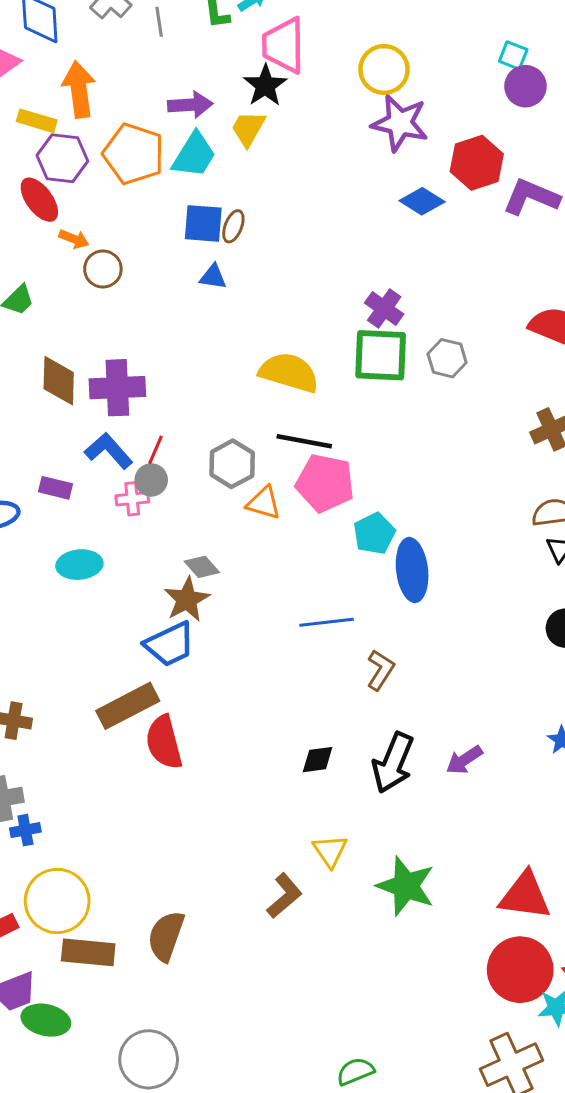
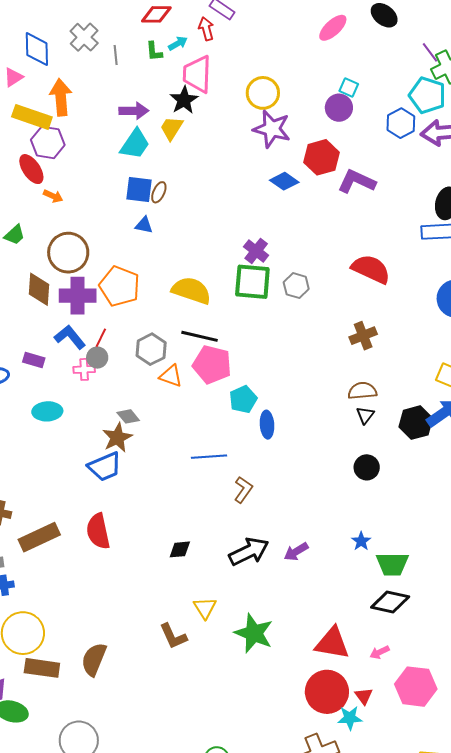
purple circle: (525, 86) -> (339, 108), moved
yellow rectangle: (37, 121) -> (32, 117), size x1.5
orange pentagon: (134, 154) -> (120, 286), moved
brown circle: (103, 269) -> (68, 253), moved, size x1.6
blue ellipse: (412, 570) -> (267, 425), size x0.7
brown rectangle: (128, 706) -> (39, 537), moved
black diamond: (318, 760) -> (180, 549), moved
black arrow: (393, 763) -> (249, 551), turned -141
brown L-shape: (284, 896) -> (173, 636), turned 104

